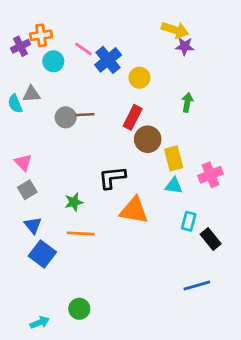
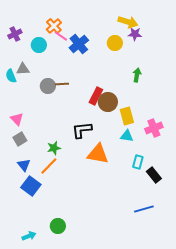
orange cross: (41, 35) -> (54, 26), moved, turned -35
yellow circle: (139, 78) -> (115, 43), moved
red rectangle: (133, 117) -> (96, 96), moved
orange line: (81, 234) -> (49, 166), moved, turned -48

